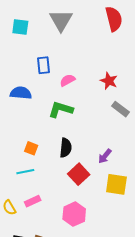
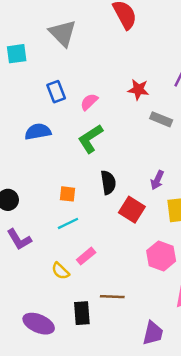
green L-shape: (61, 110) -> (90, 139), turned -35
pink hexagon: (74, 214) -> (161, 256), moved

